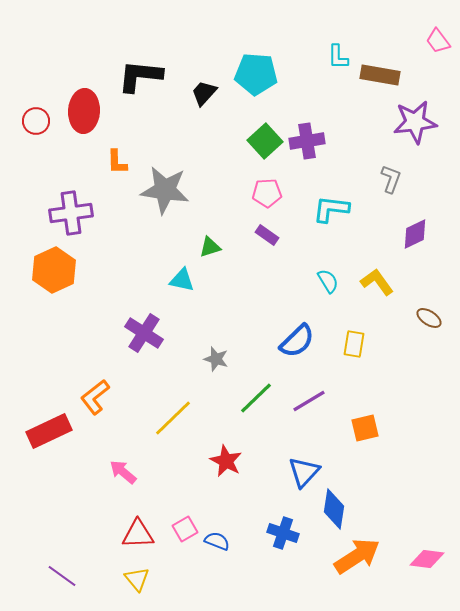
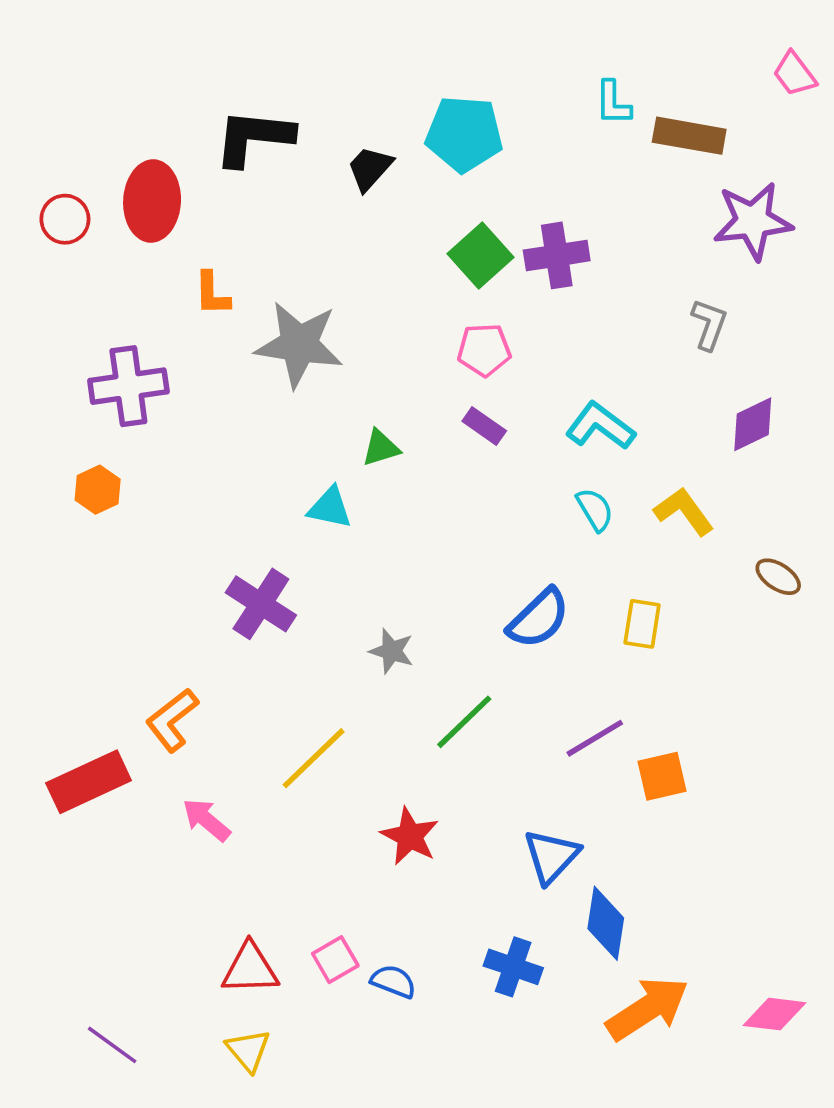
cyan L-shape: (331, 209) -> (600, 426), moved, turned 30
orange hexagon: (54, 270) -> (98, 490), size x0.6
purple line: (309, 401) -> (595, 738), moved
pink arrow: (123, 472) -> (206, 820), moved

